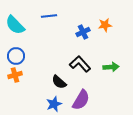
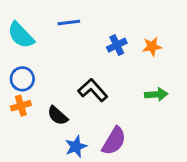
orange star: (105, 25) -> (152, 46), moved
black L-shape: (80, 64) -> (93, 90), moved
black semicircle: (59, 82) -> (58, 116), moved

